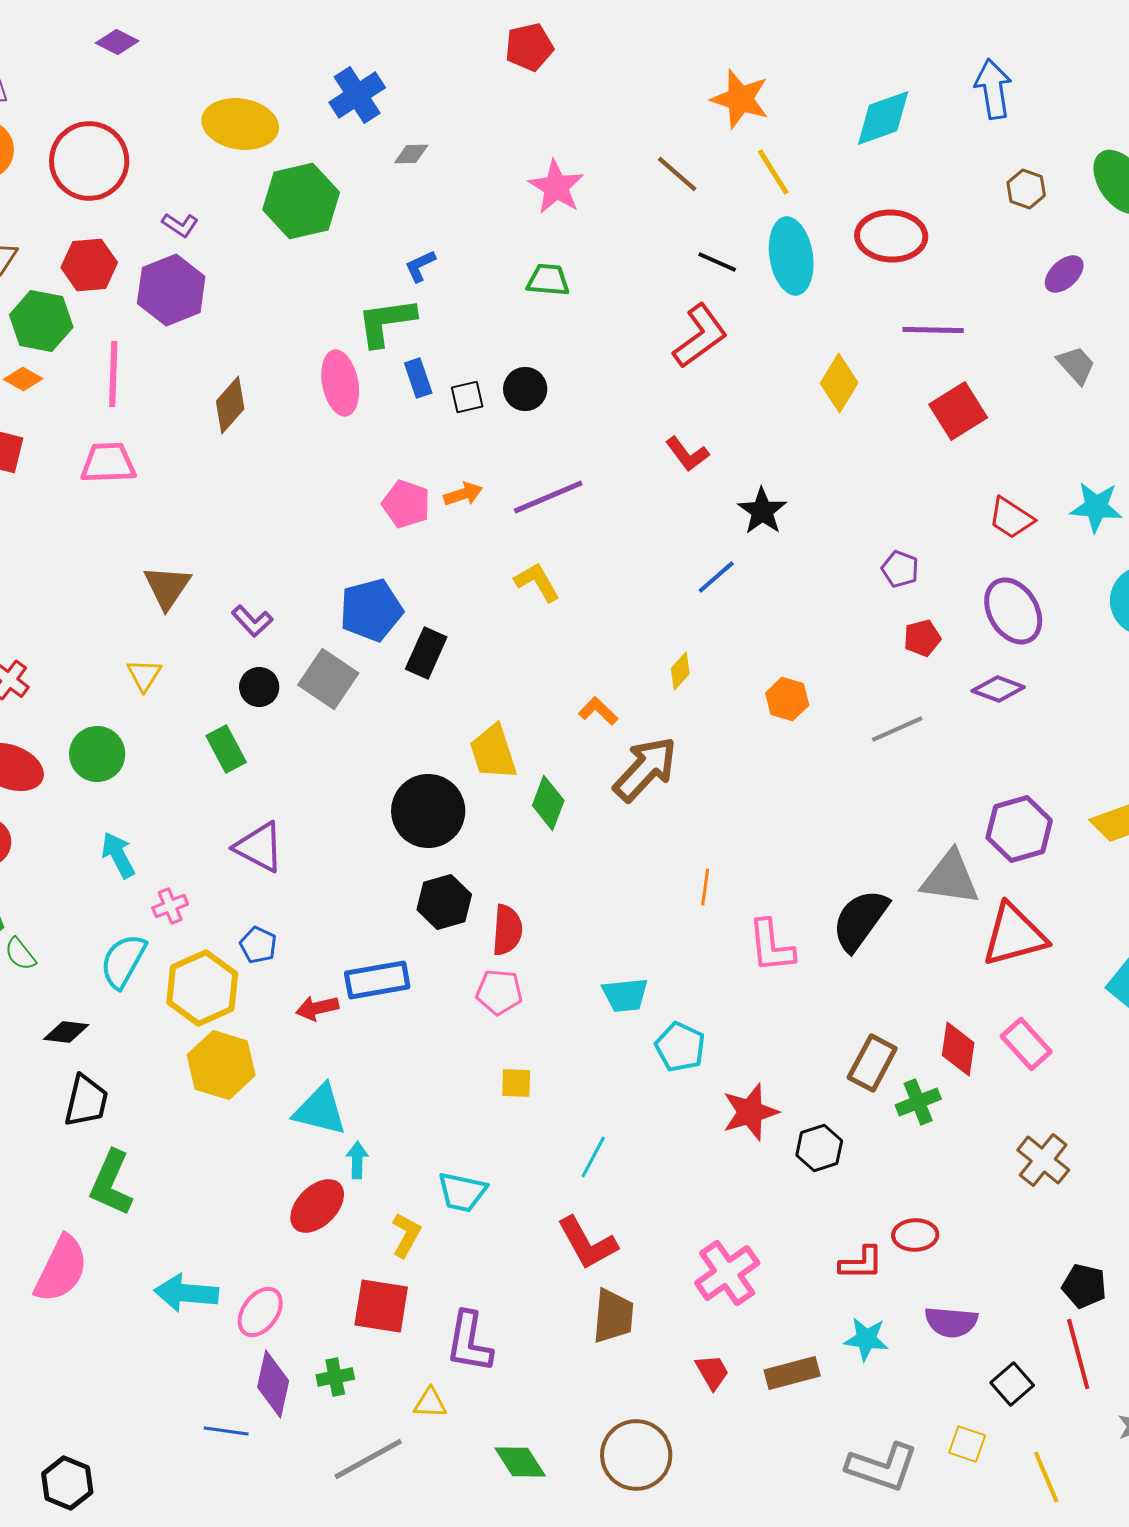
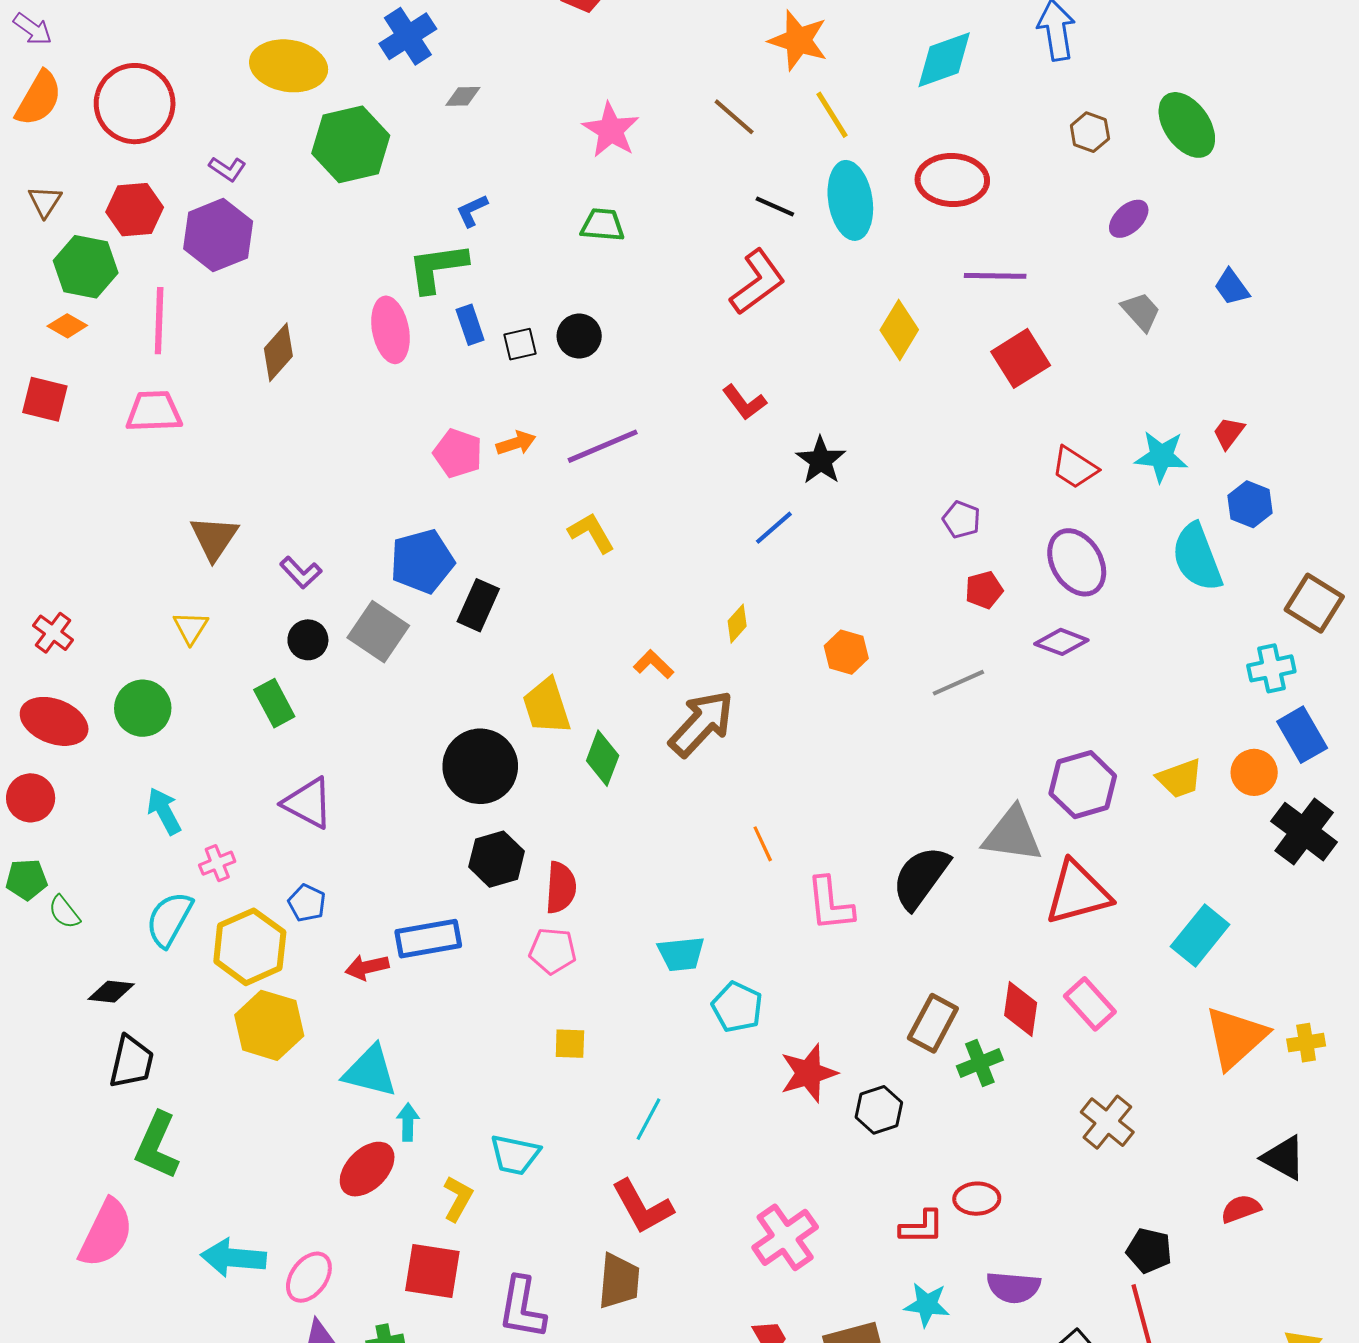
orange line: (705, 887) -> (763, 844), turned -33
brown trapezoid: (613, 1316) -> (619, 1281), moved

